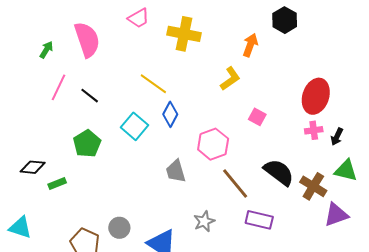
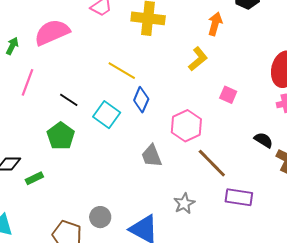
pink semicircle: (87, 40) -> (52, 32), turned -90
black line: (90, 96) -> (69, 100), moved
black semicircle: (279, 172) -> (264, 140), moved, size x0.6

